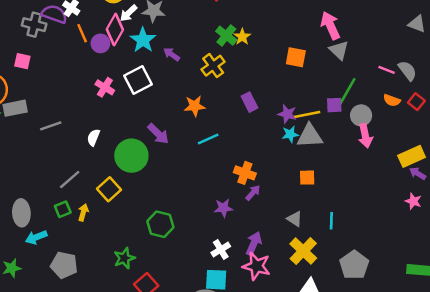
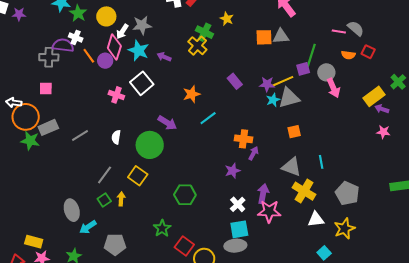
yellow star: (242, 37) -> (227, 19), moved
gray triangle: (339, 50) -> (281, 36), moved, turned -36
yellow cross: (213, 66) -> (197, 46), moved
gray triangle: (295, 219) -> (291, 167), size x1.5

